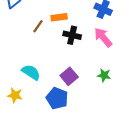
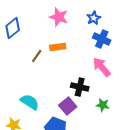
black cross: (72, 35) -> (80, 87), moved

